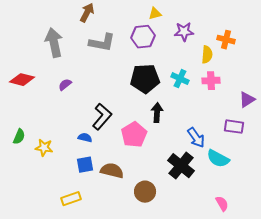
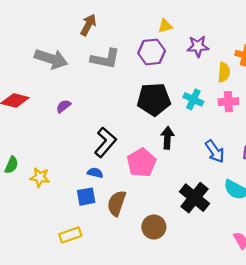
gray arrow: (54, 43) -> (51, 59), turned 120
blue semicircle: (85, 138) -> (95, 173), moved
blue arrow: (196, 138) -> (215, 151), moved
brown semicircle: (112, 171) -> (117, 203), turned -85

